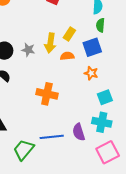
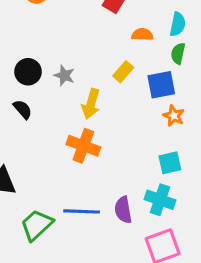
yellow rectangle: (69, 34) -> (123, 72), moved
yellow arrow: (50, 43) -> (91, 104), moved
orange semicircle: (67, 56) -> (142, 35), moved
orange star: (91, 73) -> (174, 116), moved

